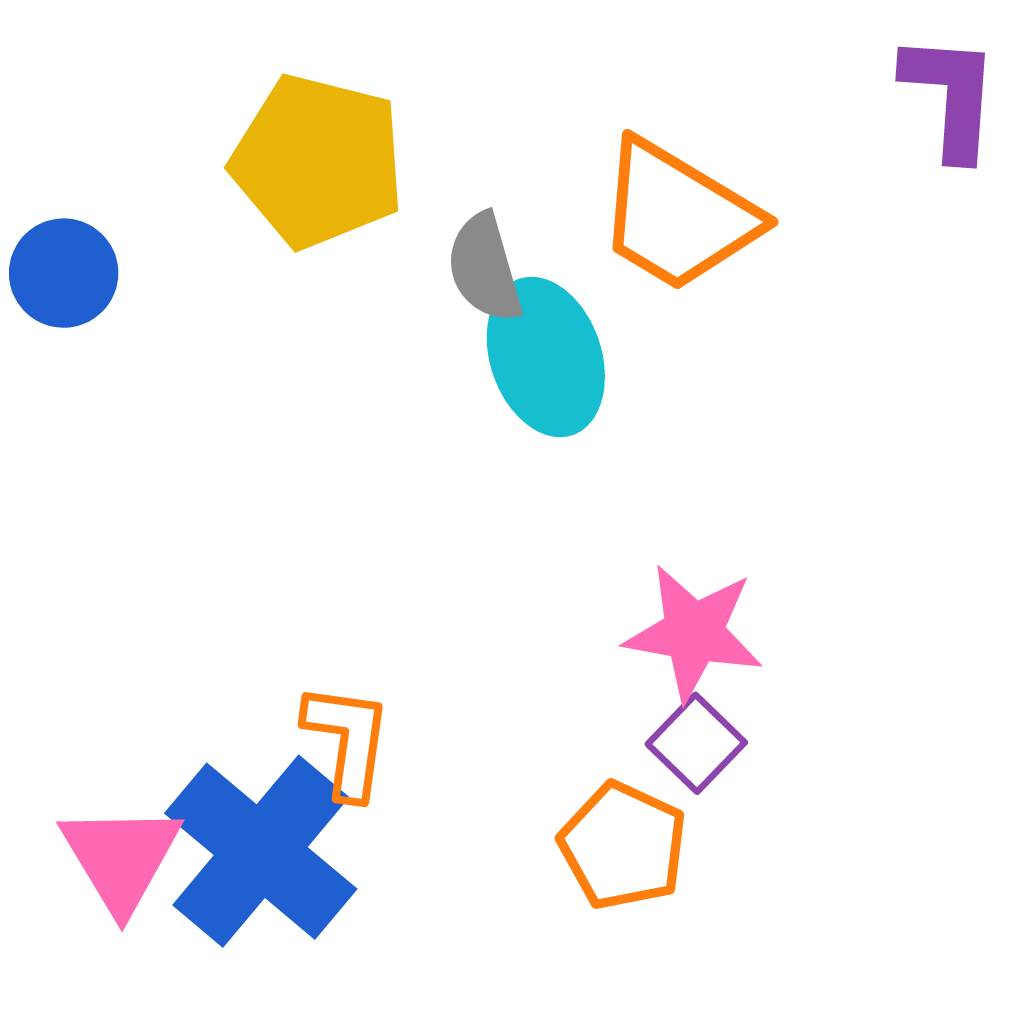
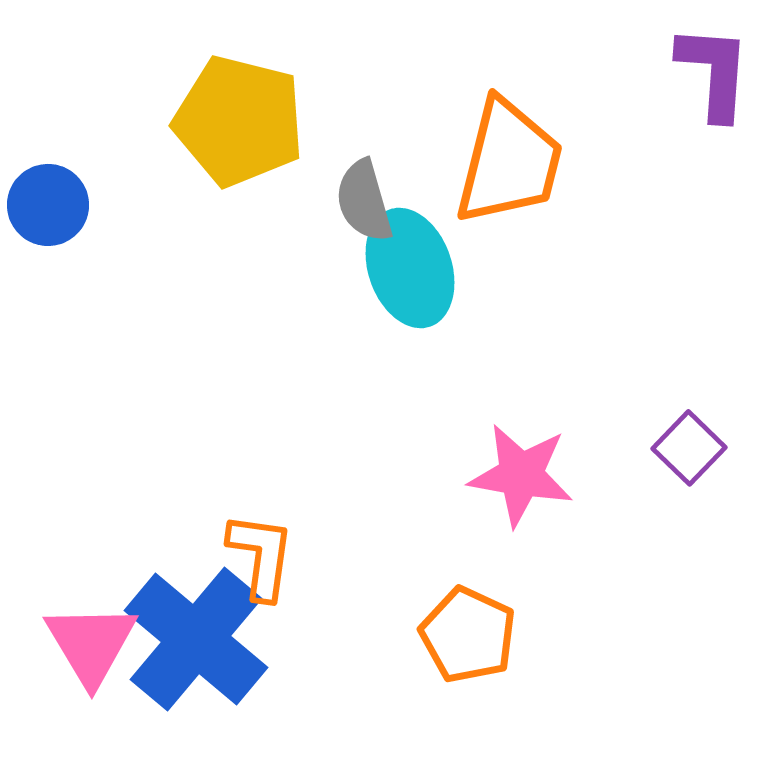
orange trapezoid: (678, 216) -> (509, 162), turned -107
purple square: (696, 743) -> (689, 448), moved

